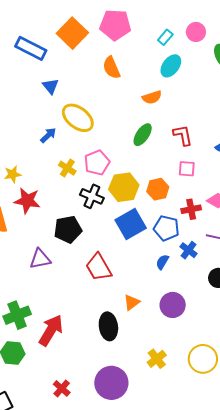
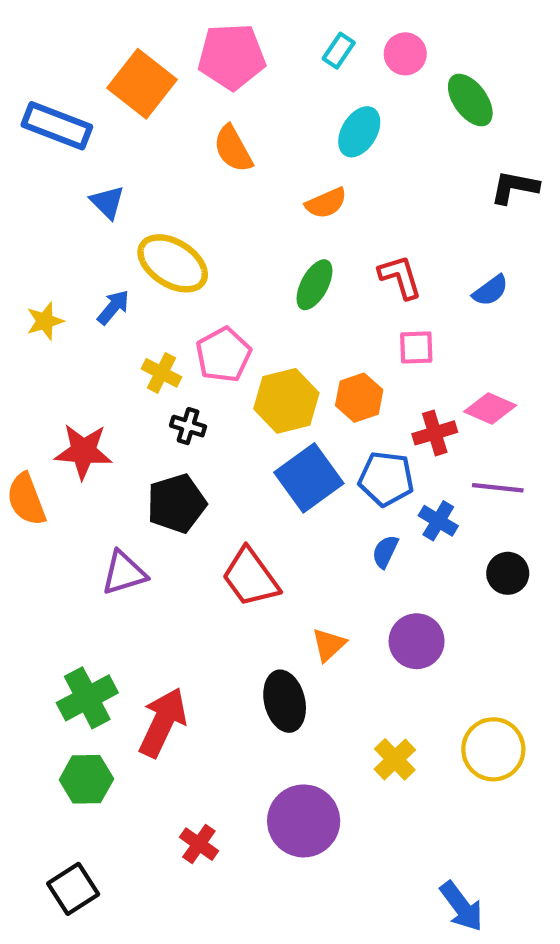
cyan rectangle: (165, 37) -> (339, 51), moved
yellow star: (13, 174) -> (45, 321), moved
black cross: (92, 196) -> (188, 426), moved, size x0.7

